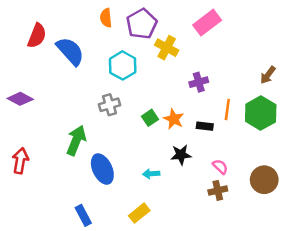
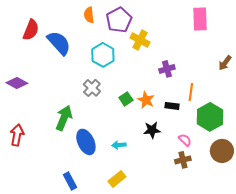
pink rectangle: (207, 23) -> (200, 19), moved, turned -55
gray cross: (109, 105) -> (92, 88), turned -30
green hexagon: (261, 113) -> (210, 117), moved
cyan arrow: (151, 174) -> (119, 145), moved

